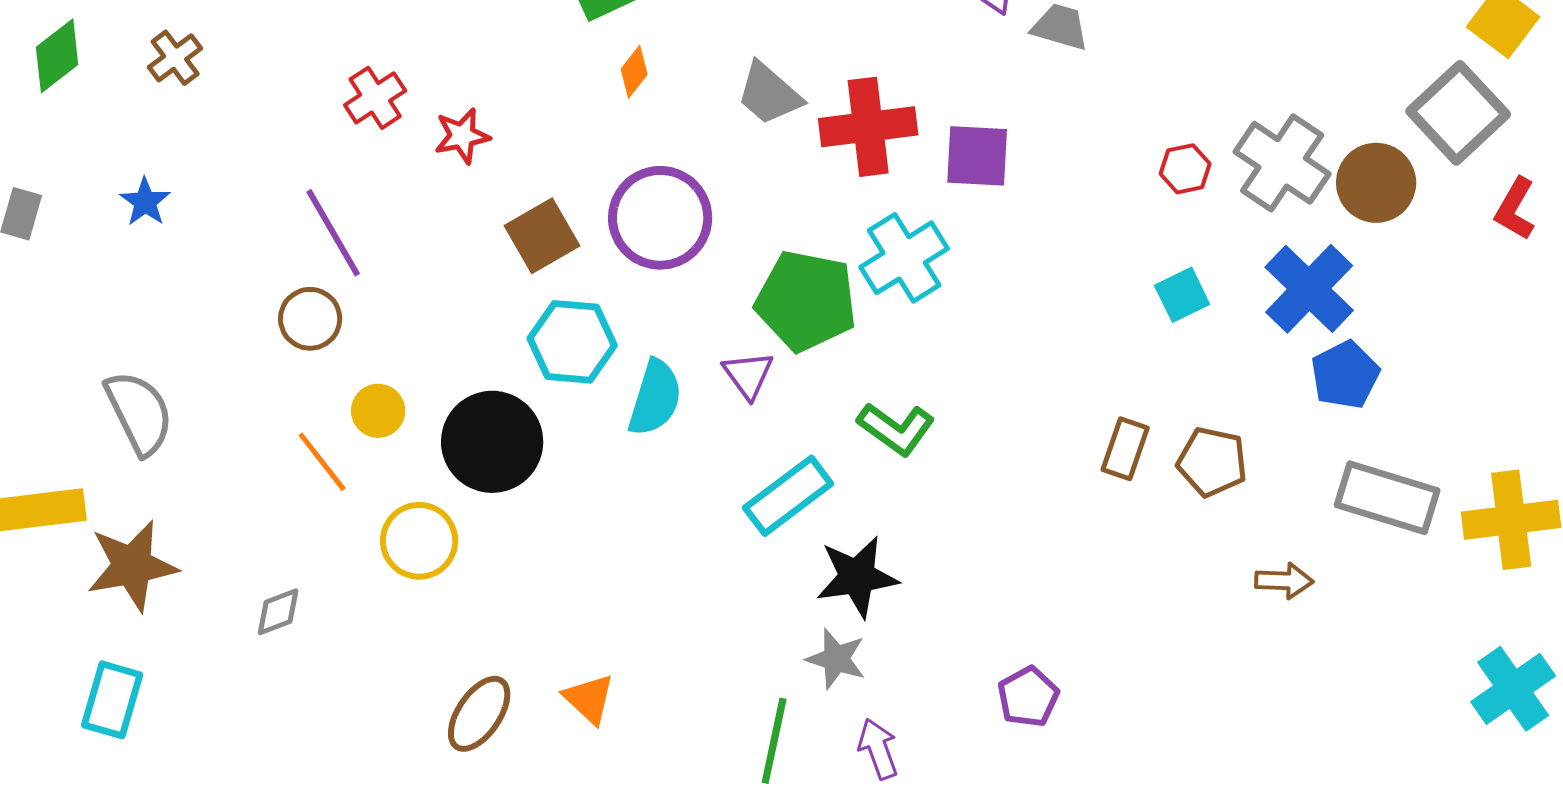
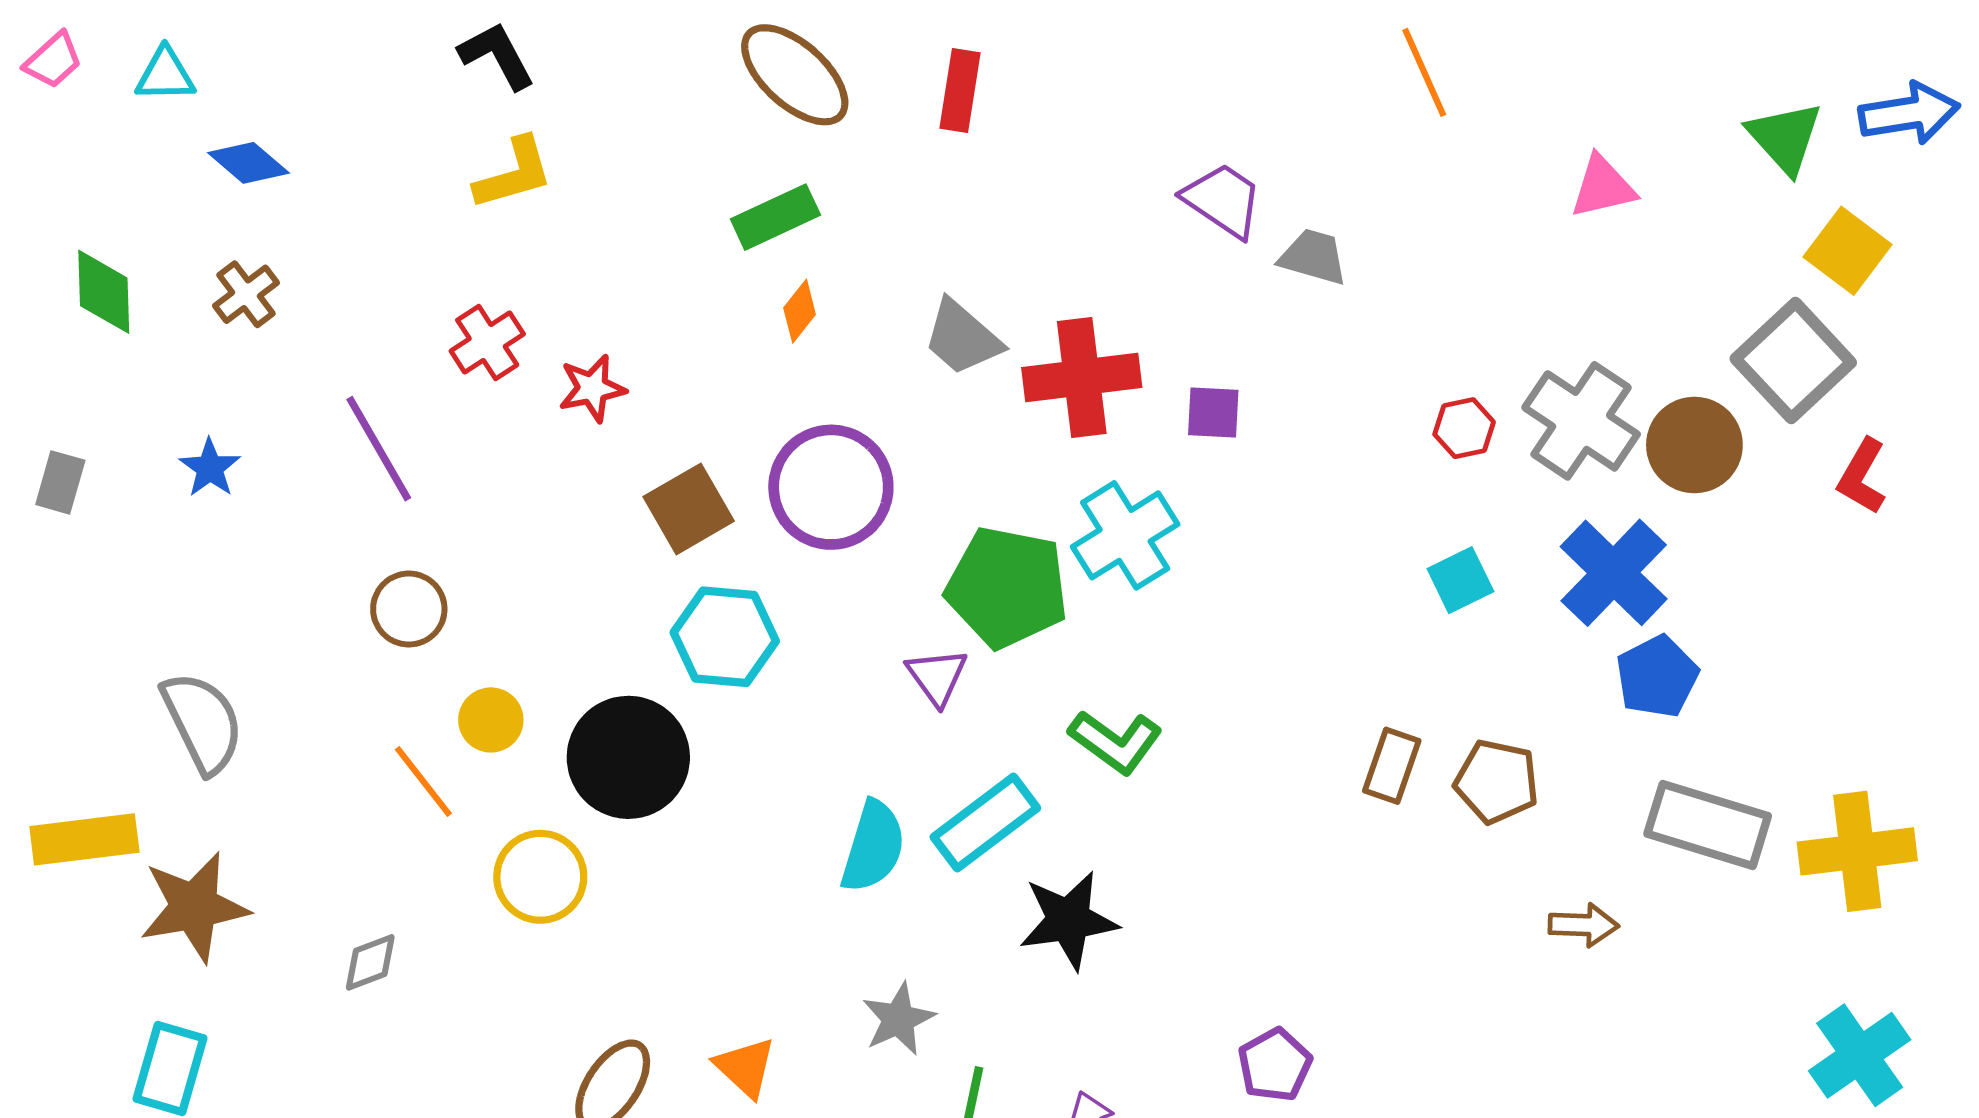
green diamond: (57, 56) -> (104, 292), turned -54
purple square: (977, 156) -> (1213, 412), size x0.7
purple line: (333, 233) -> (379, 449), moved
cyan semicircle: (655, 398) -> (873, 847), moved
gray star: (836, 659) -> (898, 1019), moved, turned 30

